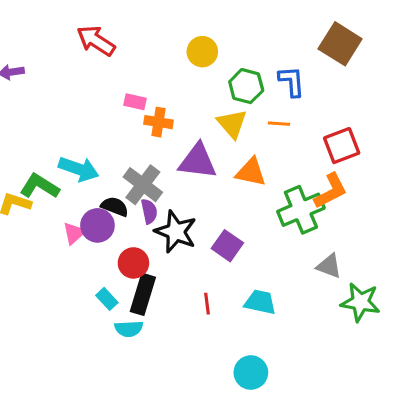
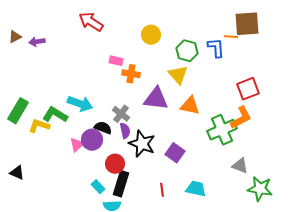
brown square: (340, 44) -> (247, 24), turned -36
yellow circle: (202, 52) -> (151, 35), moved
orange line: (279, 124) -> (231, 37), moved
gray cross: (143, 185) -> (121, 114), size x0.7

